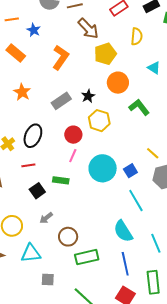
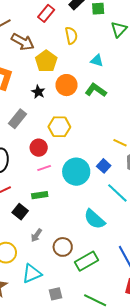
black star: (88, 96) -> (38, 92), moved
green L-shape: (139, 107) -> (96, 90), moved
pink line: (73, 156) -> (44, 168), turned 64
cyan semicircle: (123, 231) -> (95, 219), moved

